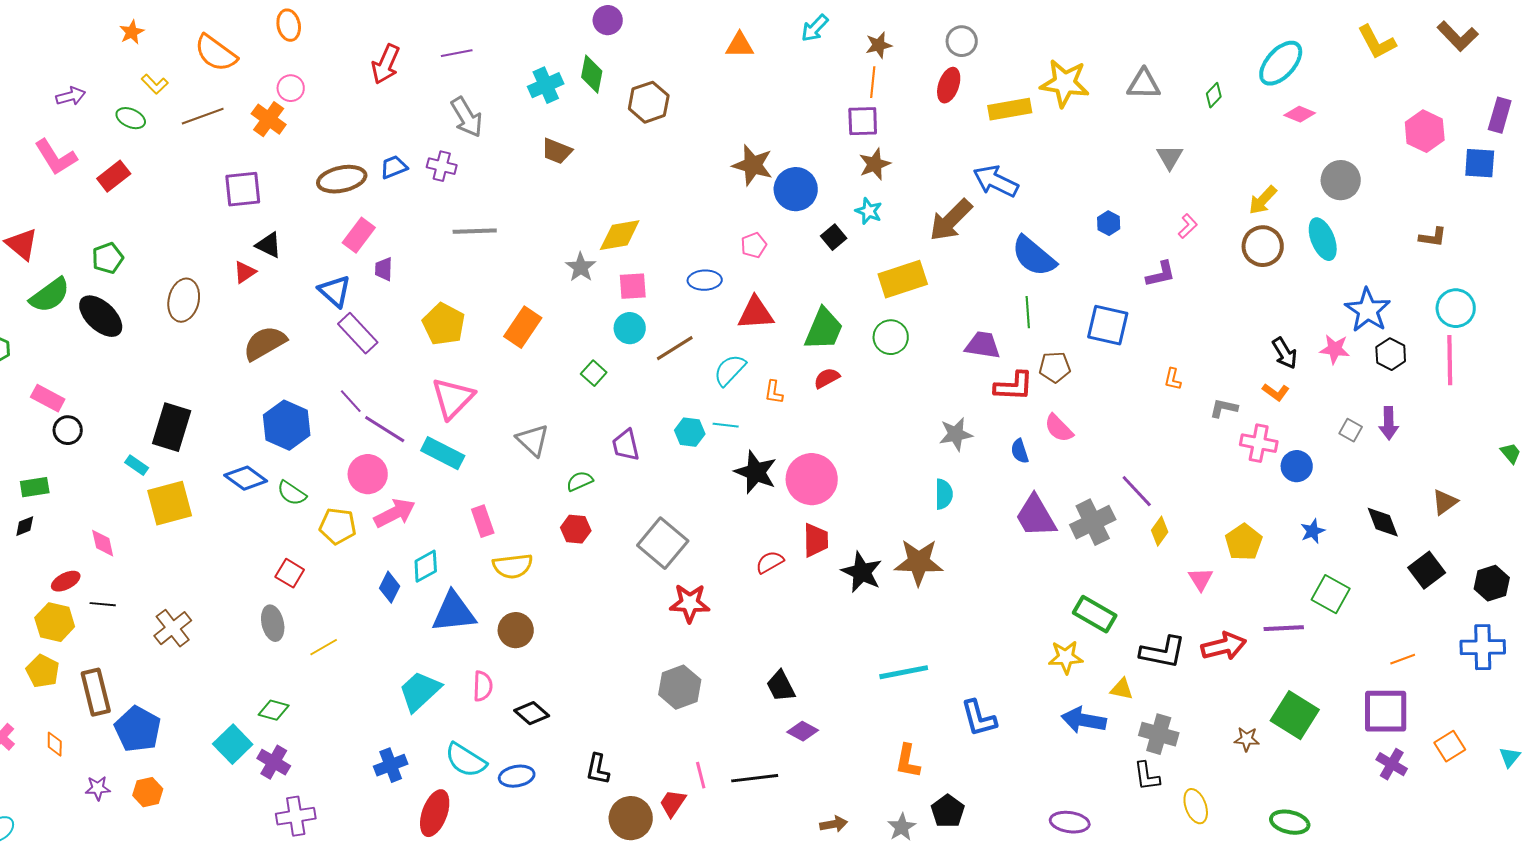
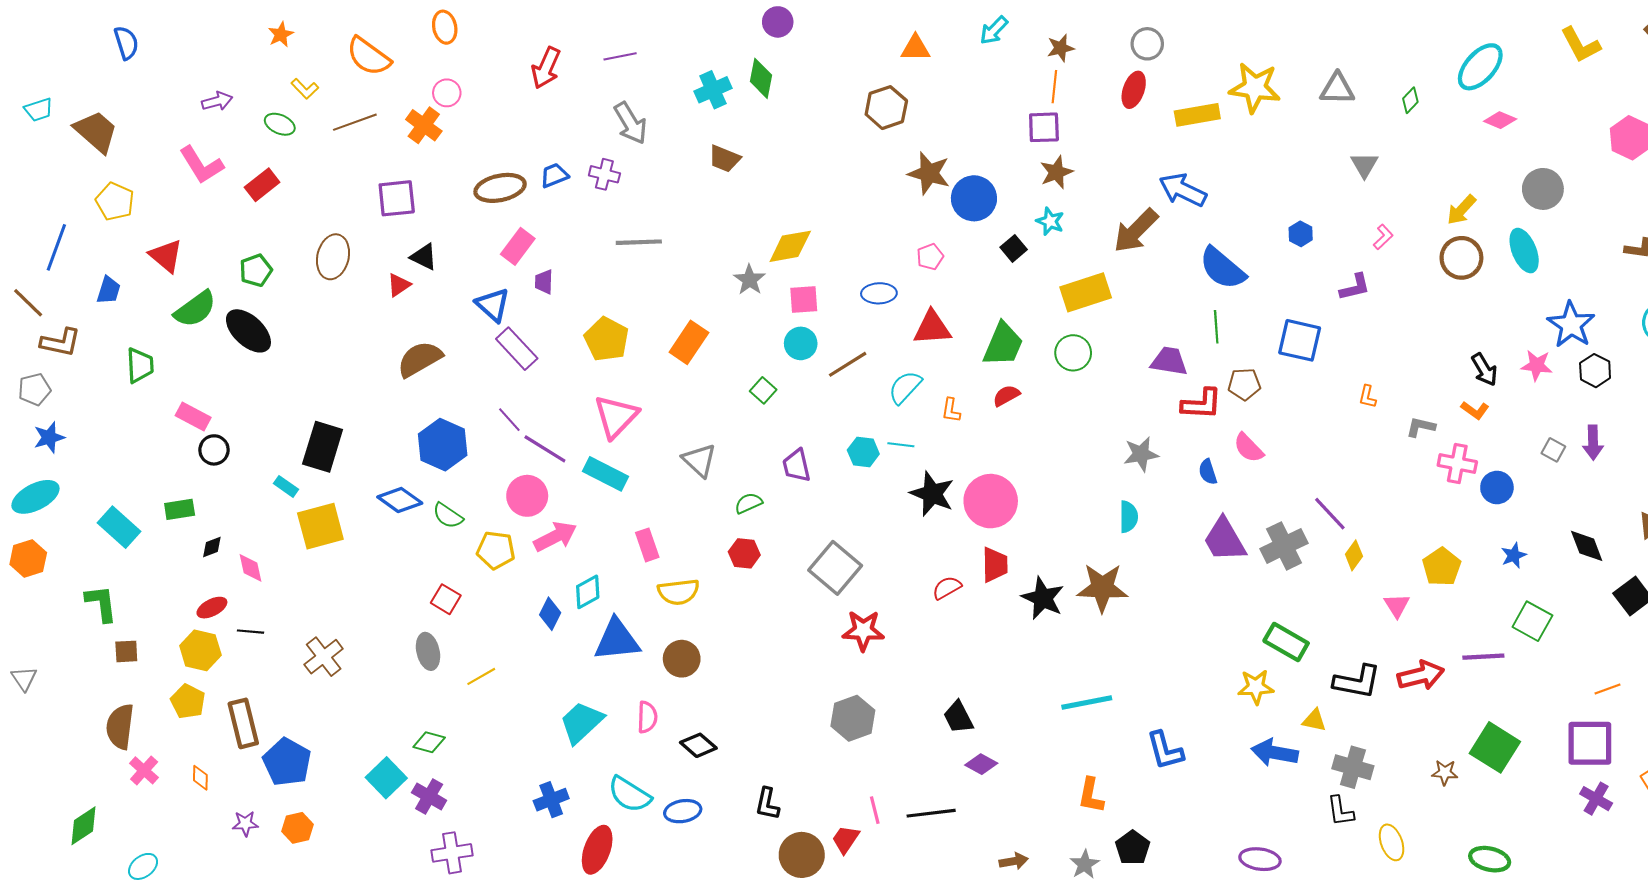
brown hexagon: (649, 102) -> (886, 108), moved
brown ellipse: (184, 300) -> (333, 257), moved
black diamond: (25, 526) -> (212, 547), moved

